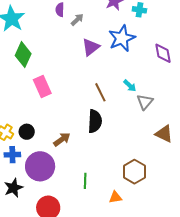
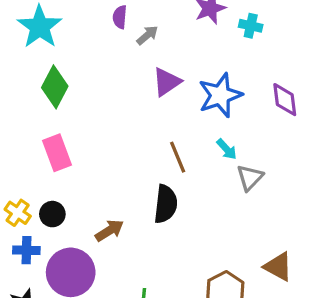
blue star: (122, 38) -> (220, 95), moved
pink rectangle: (42, 86) -> (57, 153), moved
brown triangle: (164, 134) -> (278, 267), moved

